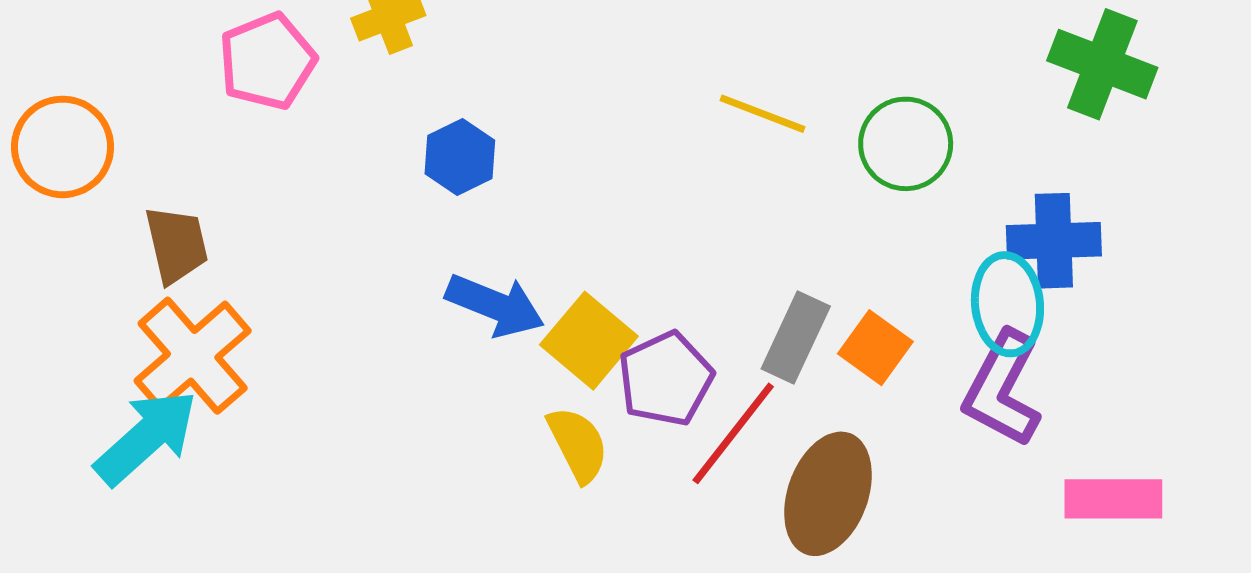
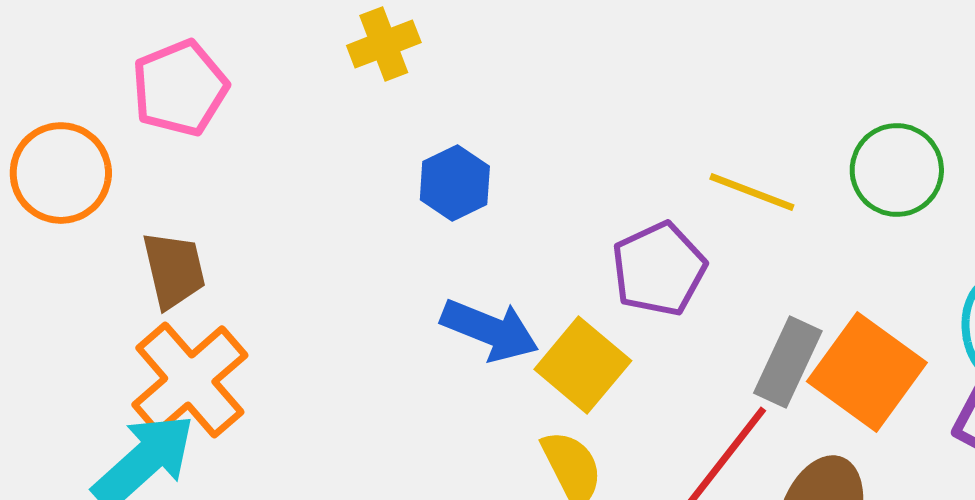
pink pentagon: (267, 61) -> (180, 88), moved
yellow line: (762, 114) -> (752, 192), moved
orange square: (875, 348) -> (867, 372), size x1.6
purple pentagon: (666, 379) -> (659, 269), moved

